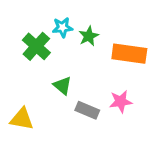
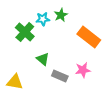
green star: (89, 36) -> (61, 15), moved
orange rectangle: (129, 54) -> (89, 37), turned 30

